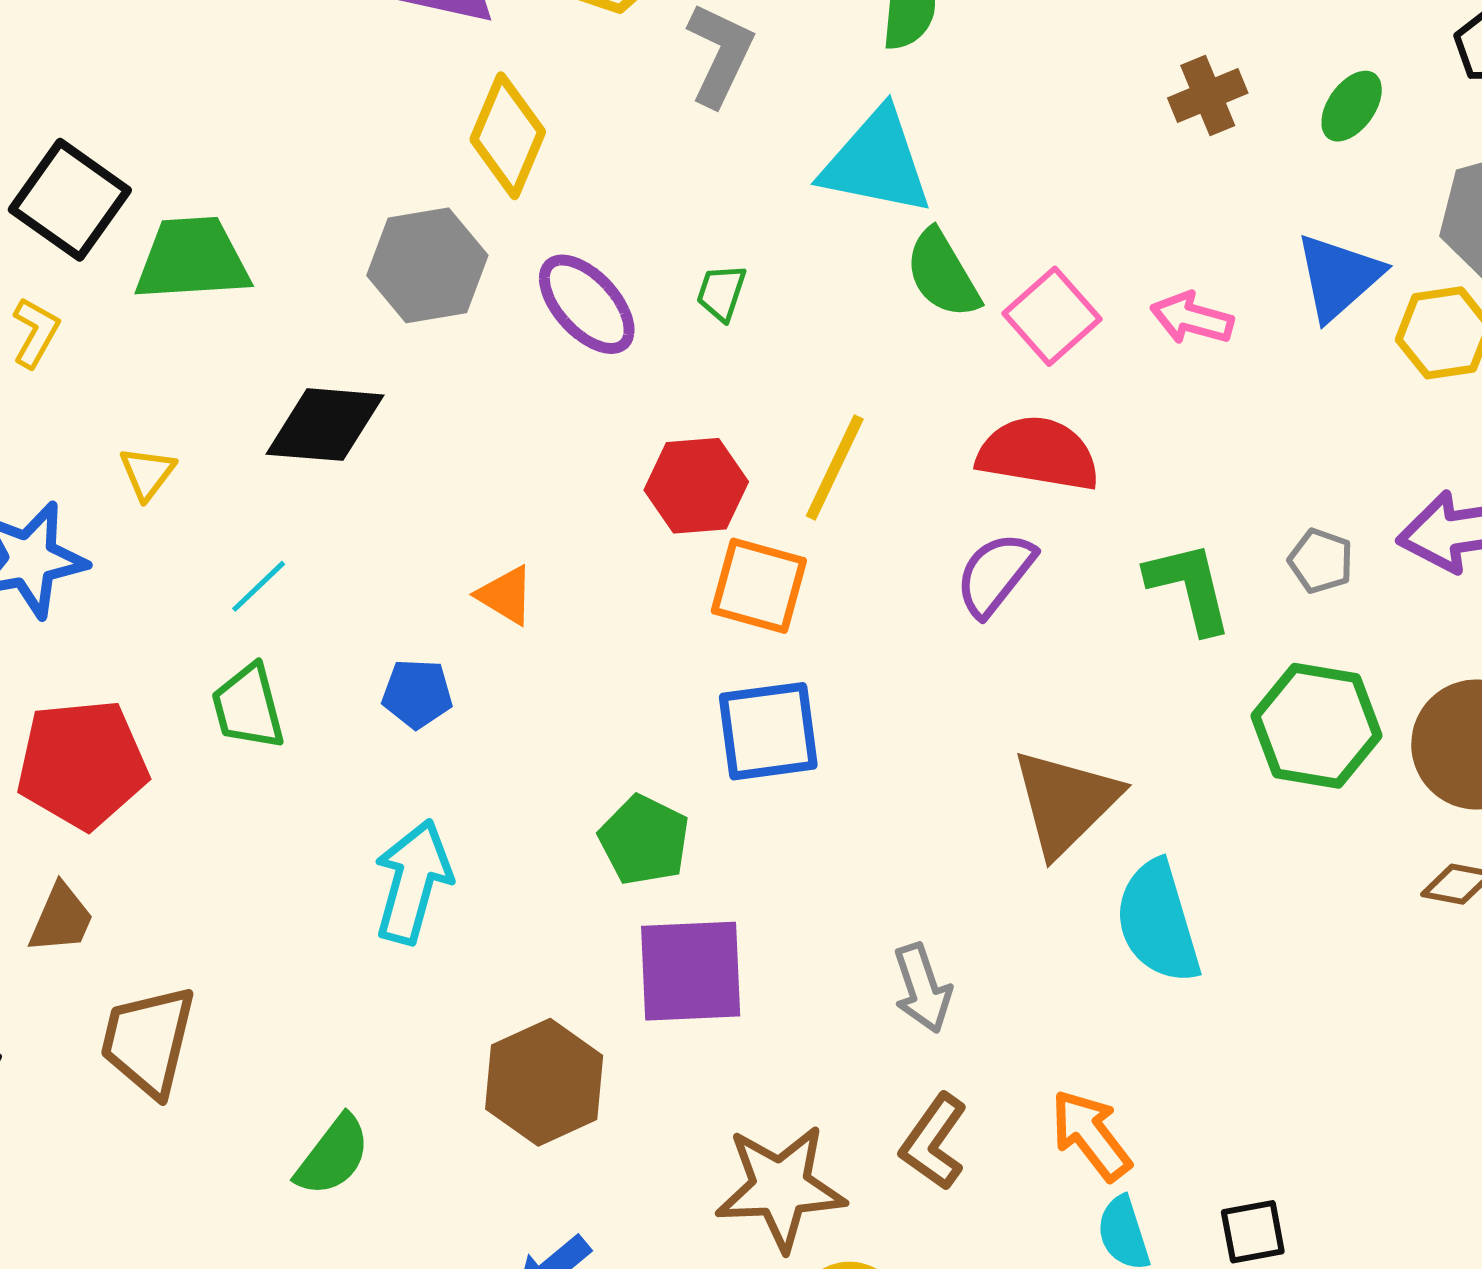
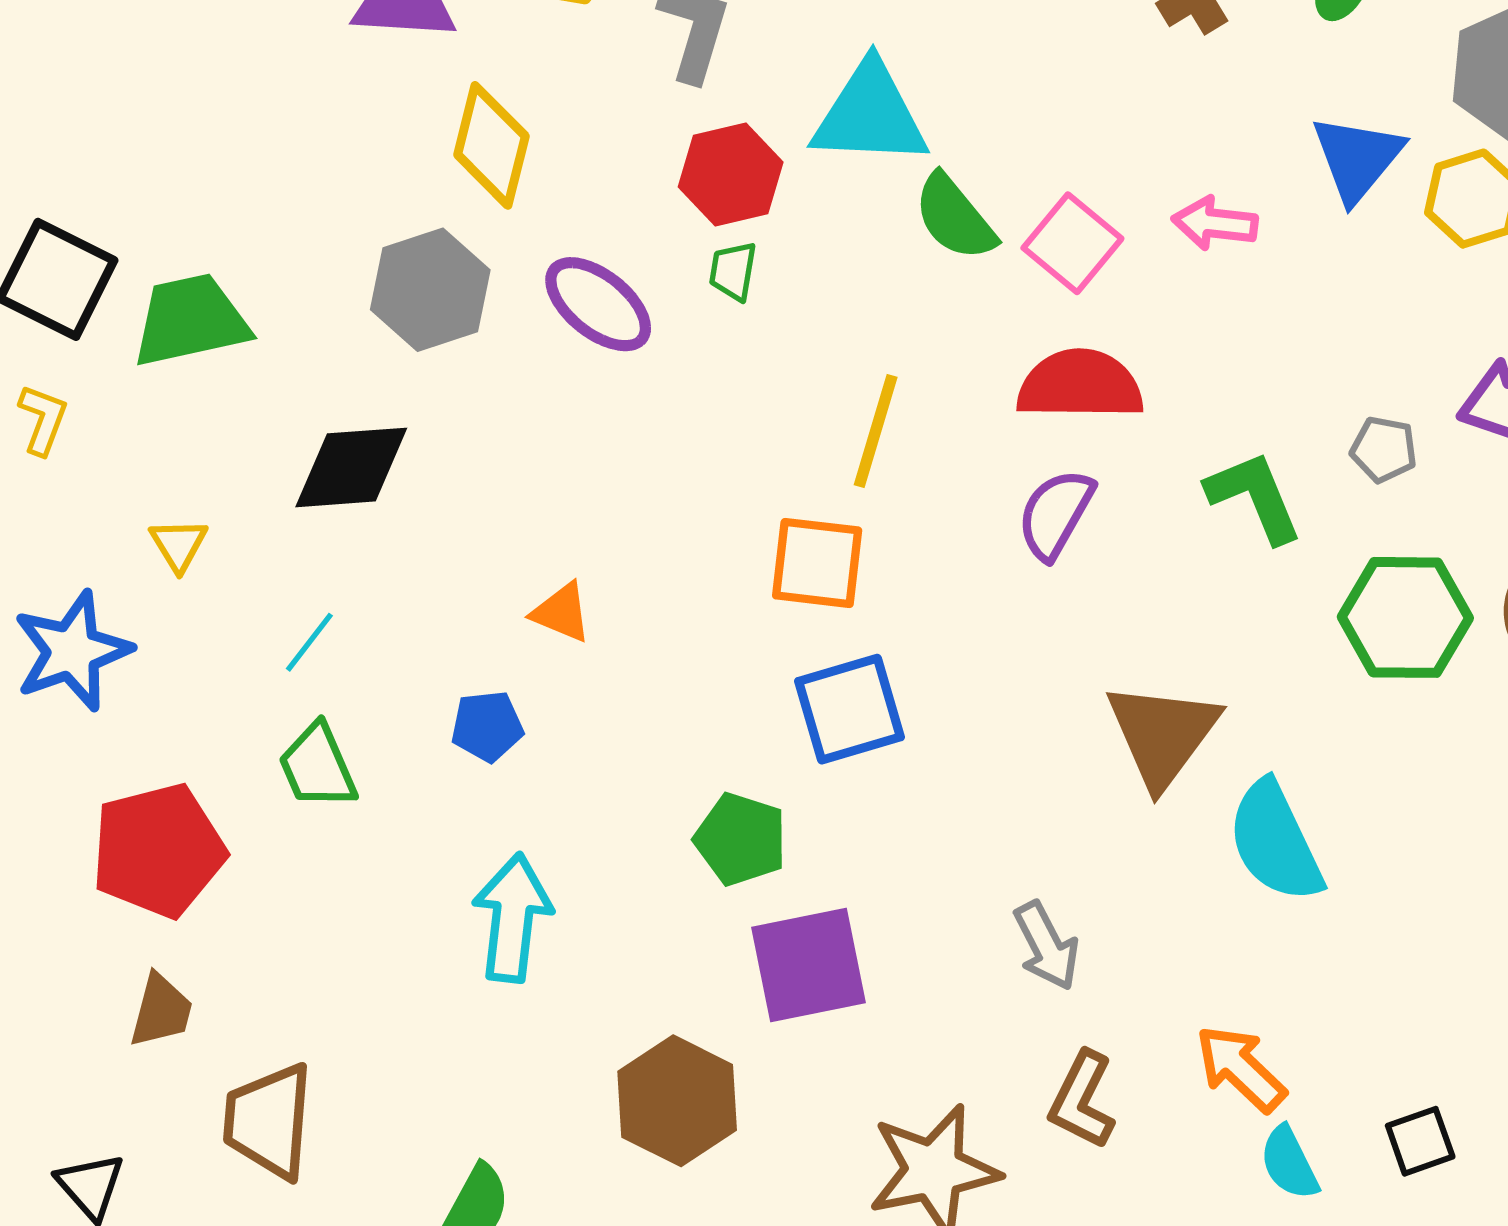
red hexagon: (696, 486) -> (731, 175), moved

